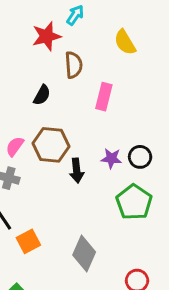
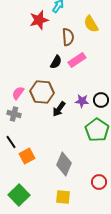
brown semicircle: (74, 65) -> (68, 37), moved
black semicircle: (42, 95) -> (56, 62), moved
pink rectangle: (104, 97) -> (77, 60), turned 42
black arrow: (77, 171) -> (59, 109), turned 42

